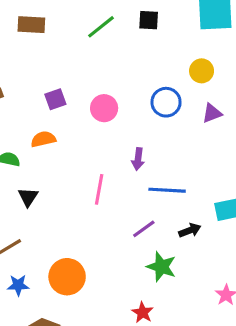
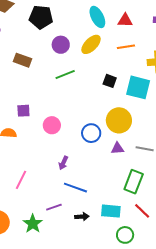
black square: (149, 20) -> (110, 81), moved
yellow circle: (202, 71) -> (119, 120), size x1.6
pink line: (99, 189) -> (21, 180), moved
green star: (161, 267) -> (33, 224), moved

